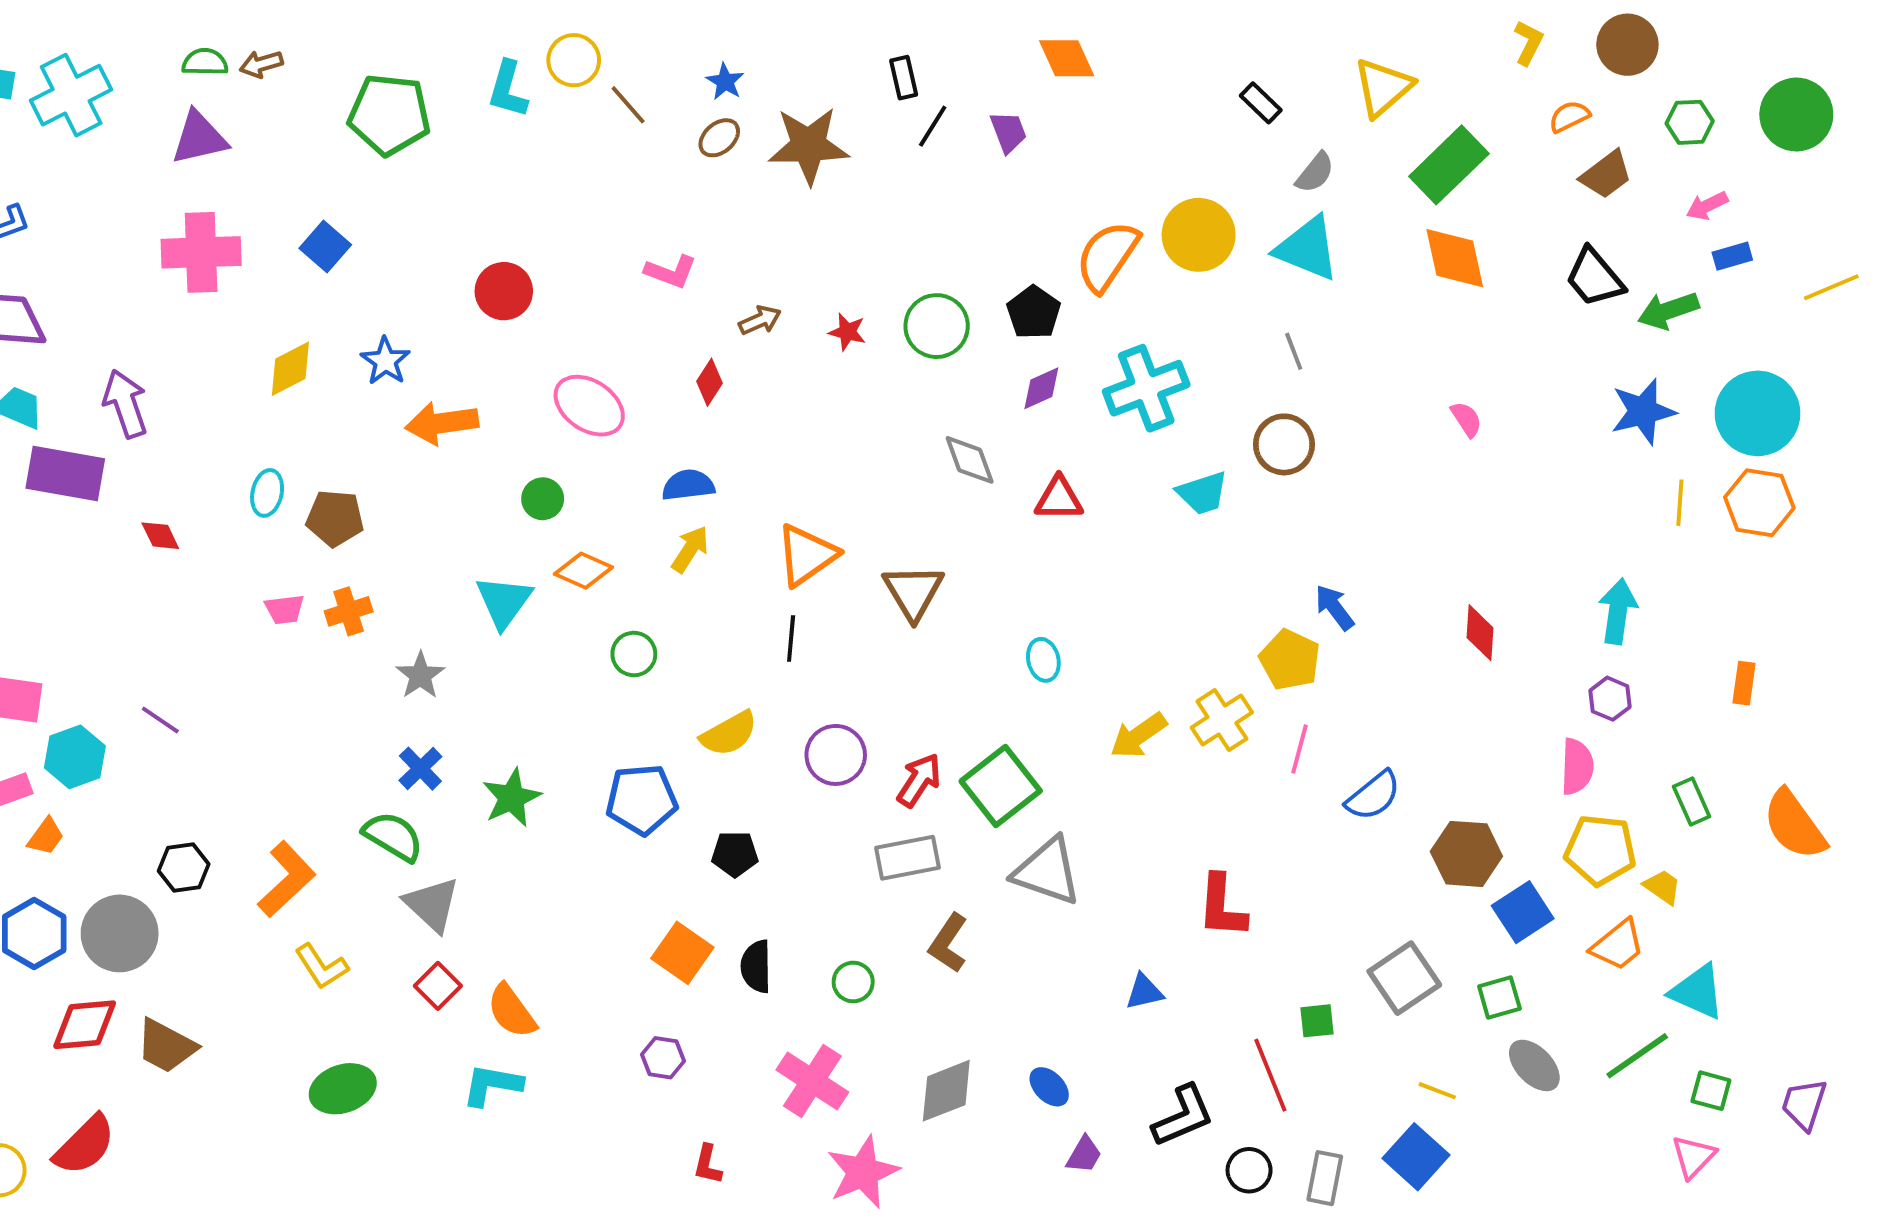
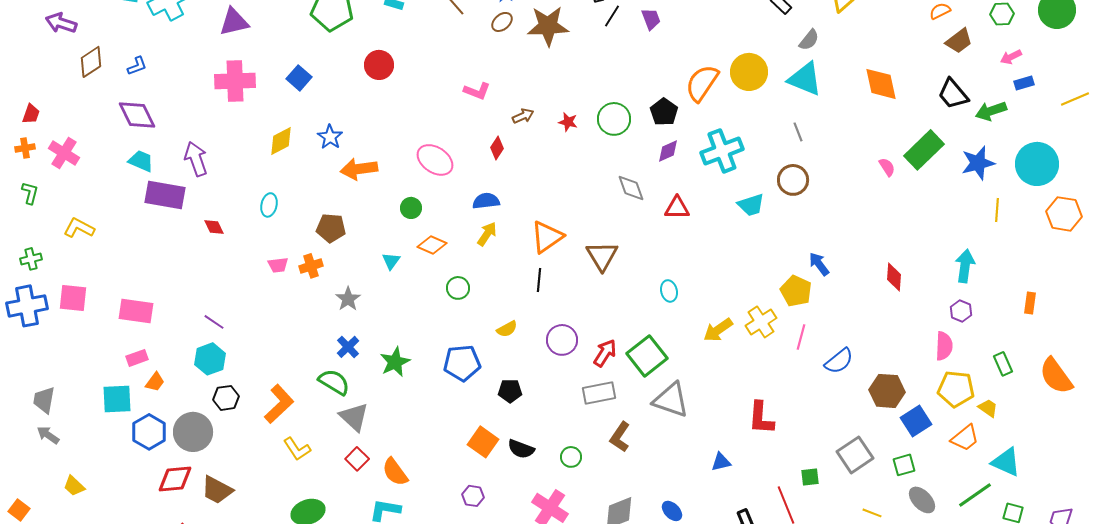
green rectangle: (1449, 165) -> (924, 150), moved
red circle: (504, 291) -> (379, 65), moved
orange hexagon: (1759, 503) -> (1064, 214), moved
brown pentagon: (335, 518) -> (331, 228), moved
cyan triangle: (504, 602) -> (391, 261), size x0.6
yellow semicircle: (729, 734) -> (507, 329), size x0.7
cyan hexagon: (75, 757) -> (210, 359), moved
black semicircle: (756, 966) -> (521, 449), turned -68

